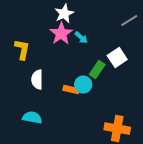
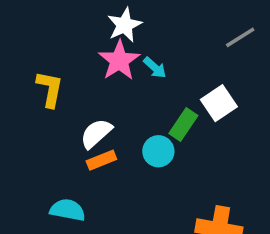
white semicircle: (37, 80) -> (96, 133), moved, turned 48
orange rectangle: (71, 90) -> (101, 160), moved, turned -35

